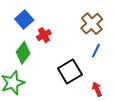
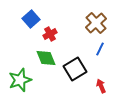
green diamond: (23, 53) -> (46, 58), moved, turned -60

